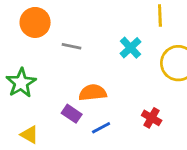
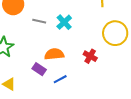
cyan cross: (131, 48) -> (64, 22), moved
red cross: (152, 118) -> (90, 56), moved

